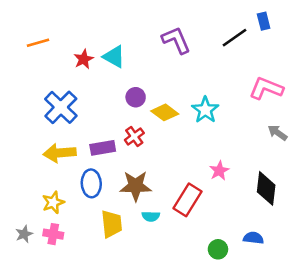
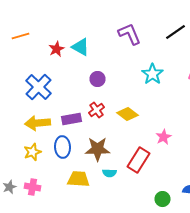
cyan star: (205, 110) -> (152, 74), moved
yellow diamond: (165, 112) -> (128, 114), moved
yellow star: (53, 202) -> (32, 152), moved
yellow trapezoid: (112, 224) -> (78, 179), turned -80

